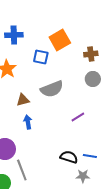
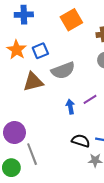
blue square: (41, 57) -> (40, 51), moved, turned -35
brown triangle: (23, 100) -> (33, 82), size x1.5
blue arrow: (28, 122) -> (70, 107), moved

